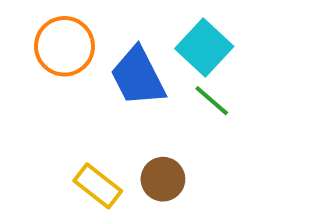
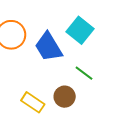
green line: (212, 101) -> (84, 73), moved

